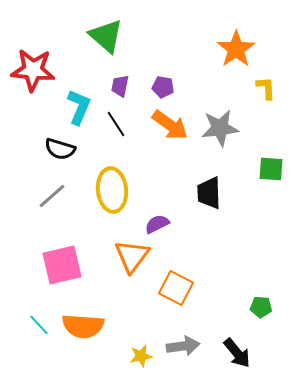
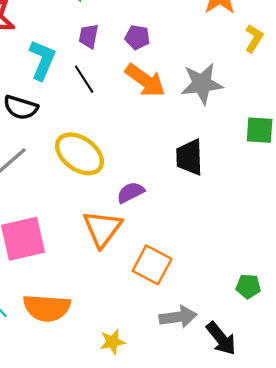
yellow L-shape: (266, 88) -> (254, 38), turned 35
yellow ellipse: (112, 190) -> (80, 154), turned -48
gray arrow: (183, 346) -> (178, 317), moved

